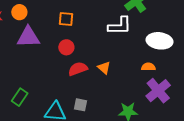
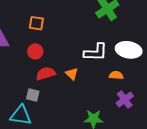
white L-shape: (120, 26) -> (96, 52), moved
purple cross: (158, 91) -> (125, 100), size x0.7
gray square: (80, 105) -> (33, 95), moved

